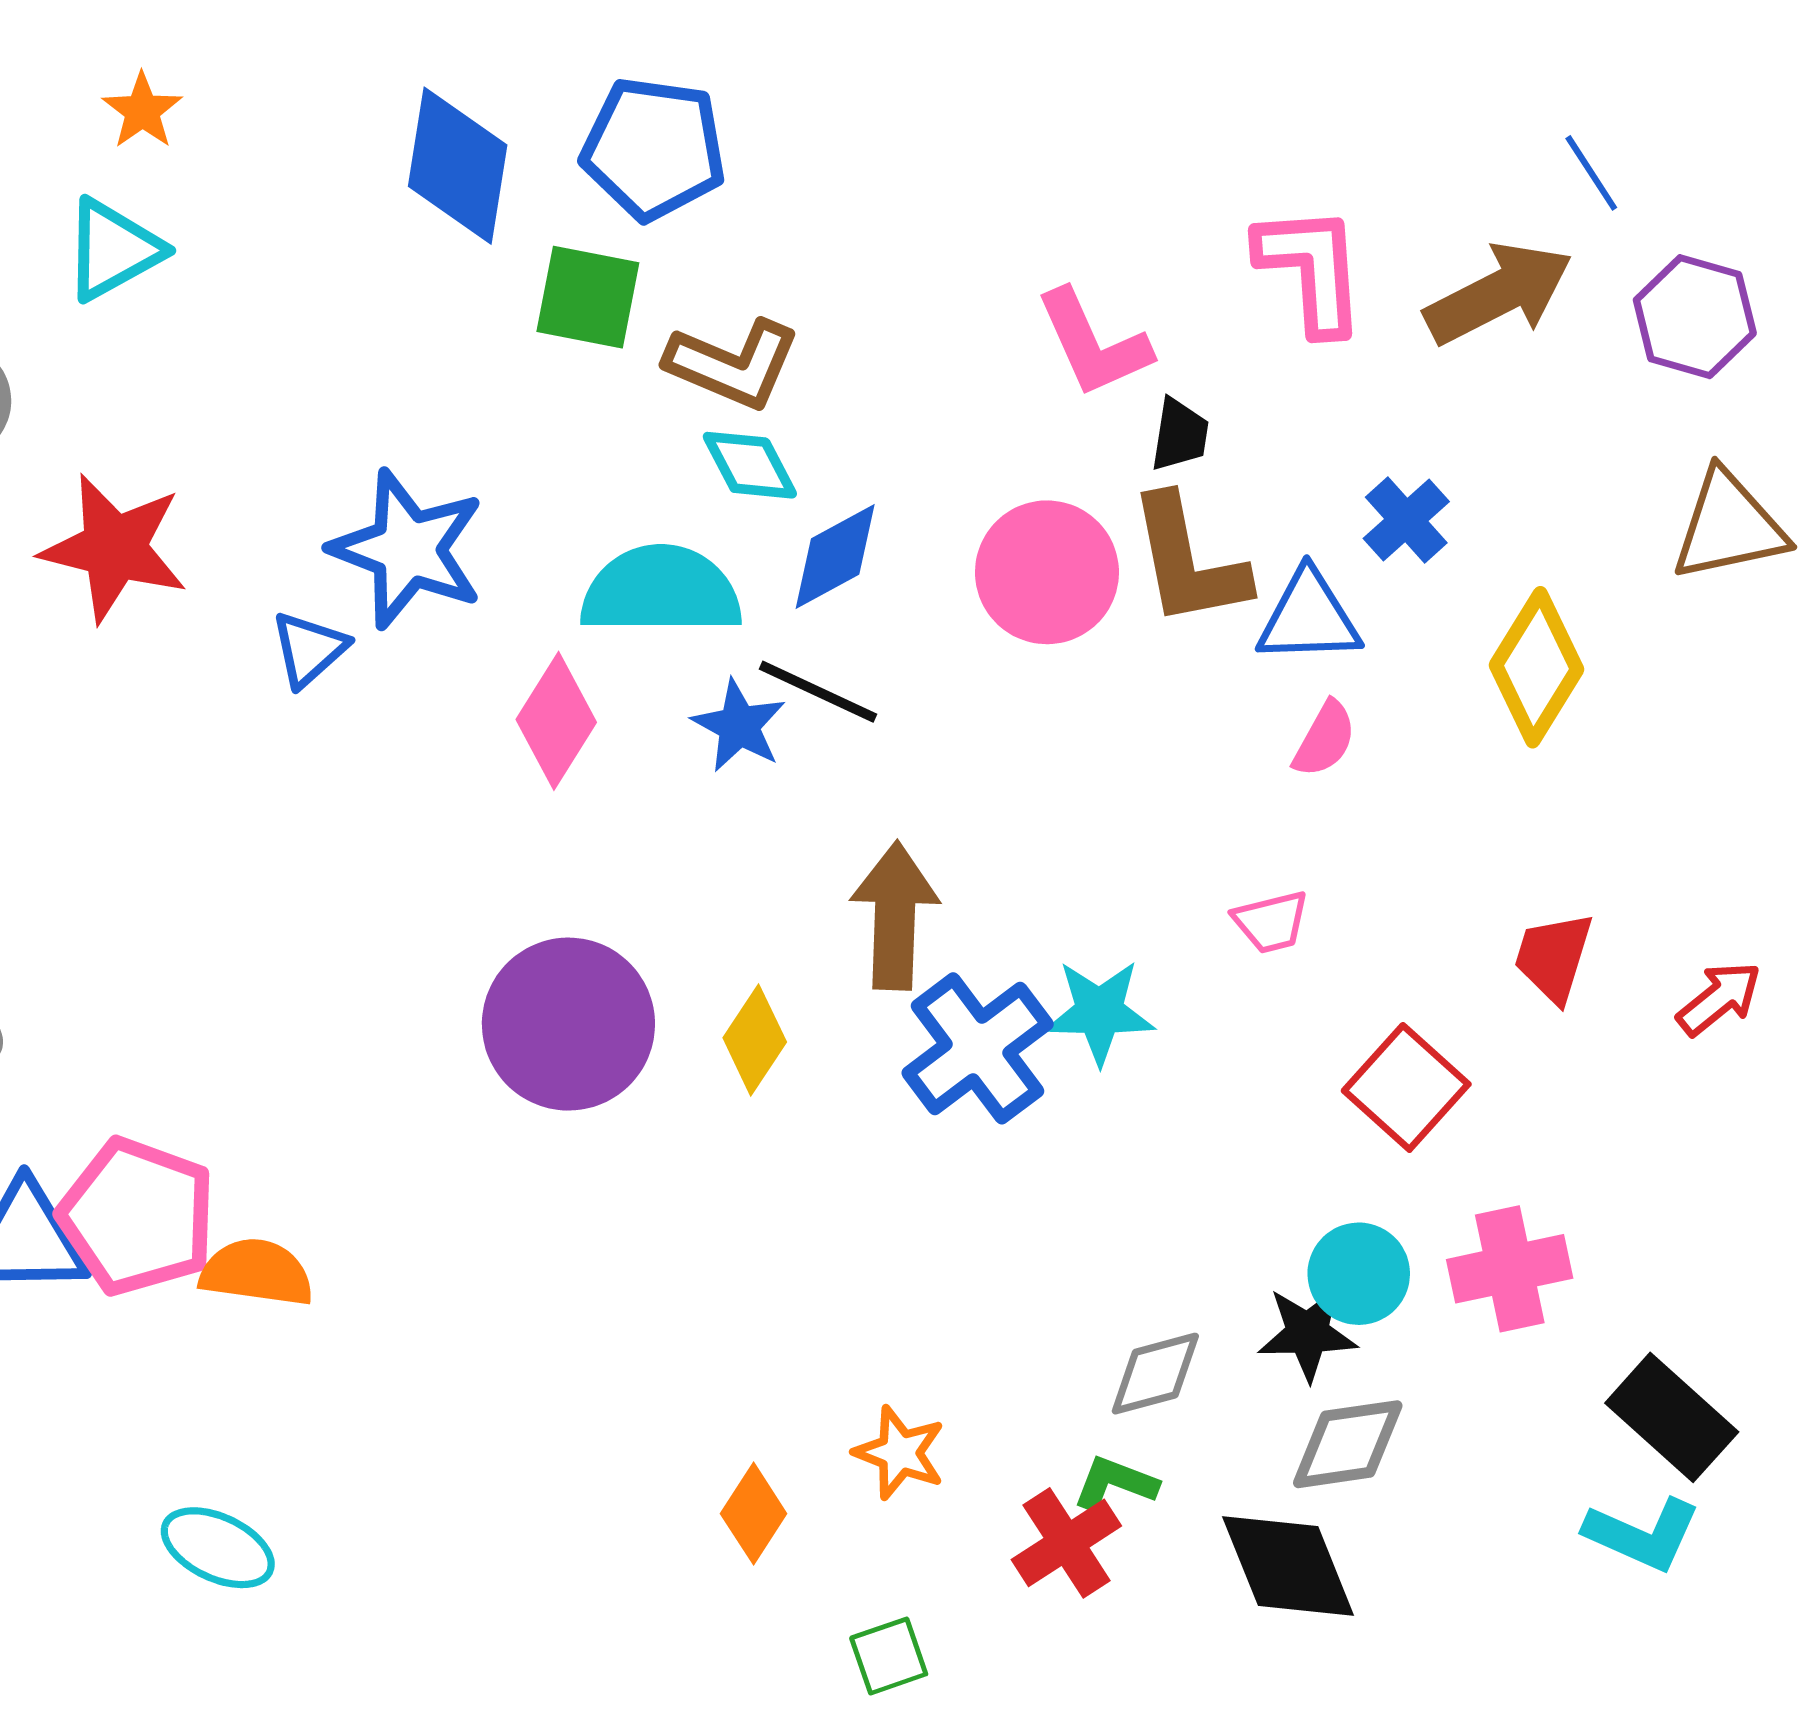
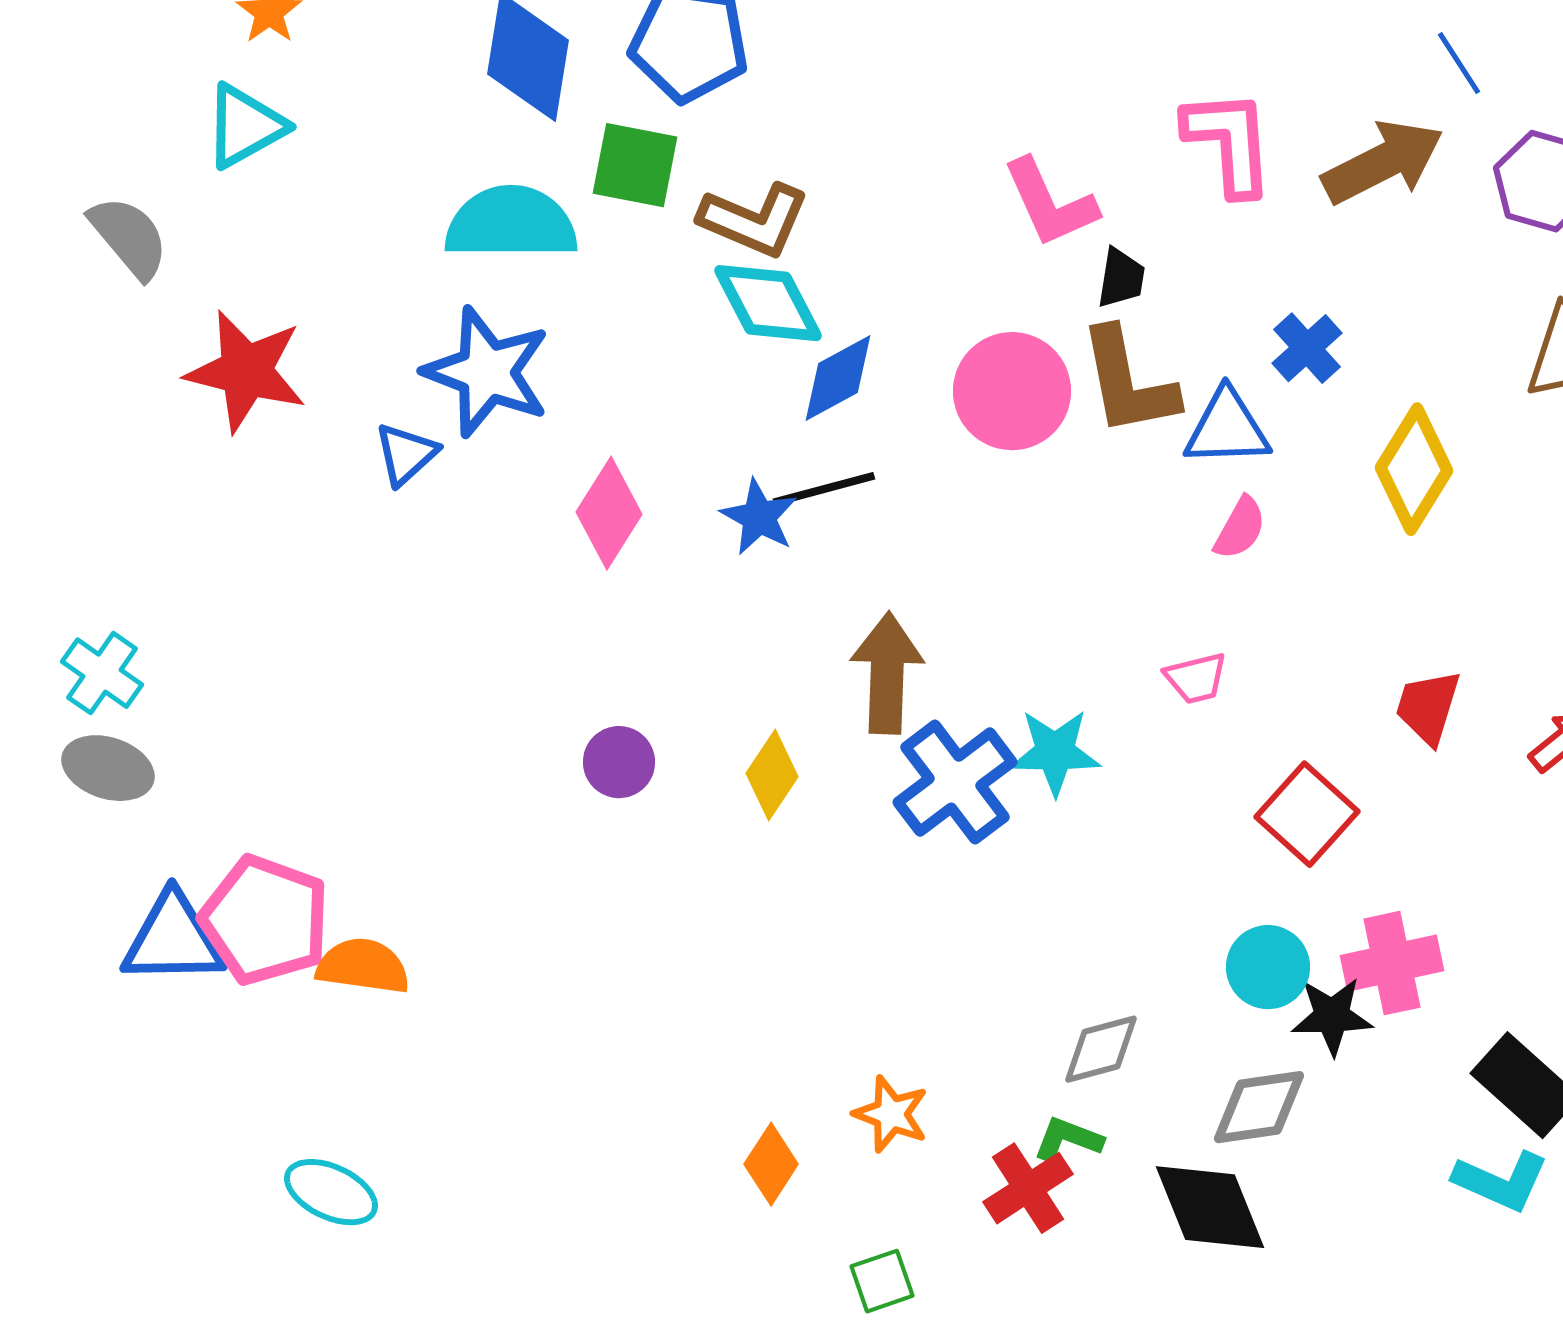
cyan diamond: (750, 465) -> (768, 303), size x1.4
cyan semicircle: (661, 591) -> (511, 223), moved
black line: (818, 692) -> (824, 489), turned -40
purple circle: (568, 1024) -> (619, 762), size x0.5
black star: (1308, 1333) -> (1332, 1016), moved

